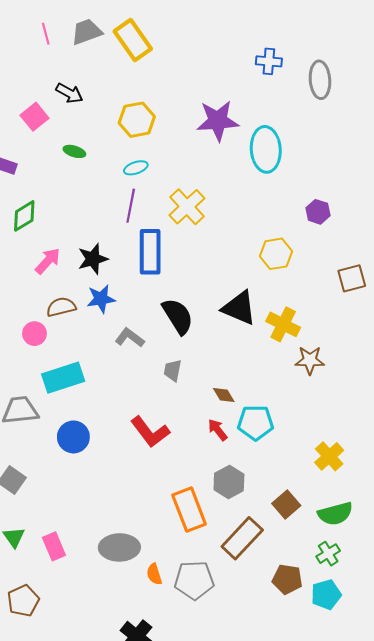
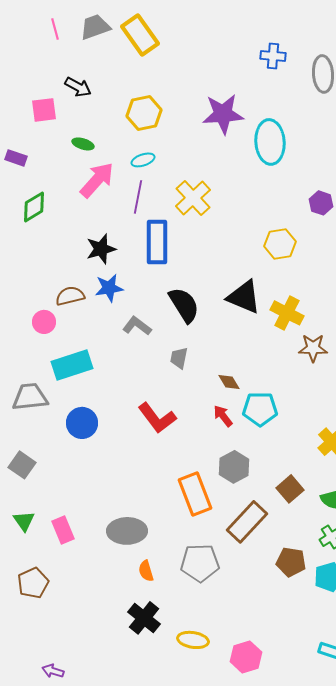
pink square: (34, 117) -> (44, 110), turned 32
pink arrow: (48, 261) -> (97, 180), moved, size x1.4
orange semicircle: (154, 574) -> (146, 571), moved

